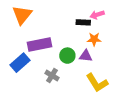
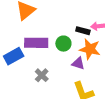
orange star: (94, 39) -> (90, 49), size x1.5
green circle: (67, 56) -> (63, 44), moved

